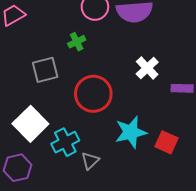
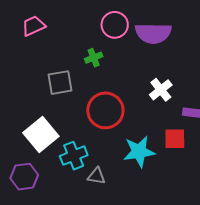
red square: (166, 142) -> (175, 139), moved, turned -30
gray triangle: (90, 161) -> (96, 176), turned 48

